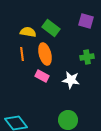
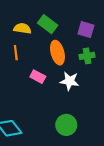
purple square: (86, 21) -> (86, 30), moved
orange ellipse: (45, 54) -> (57, 53), moved

